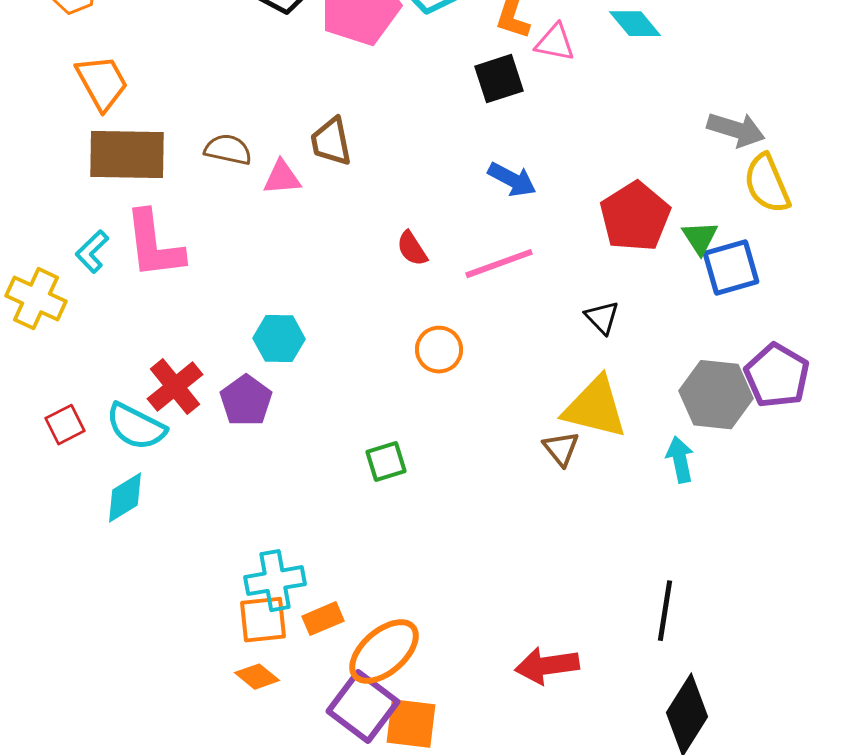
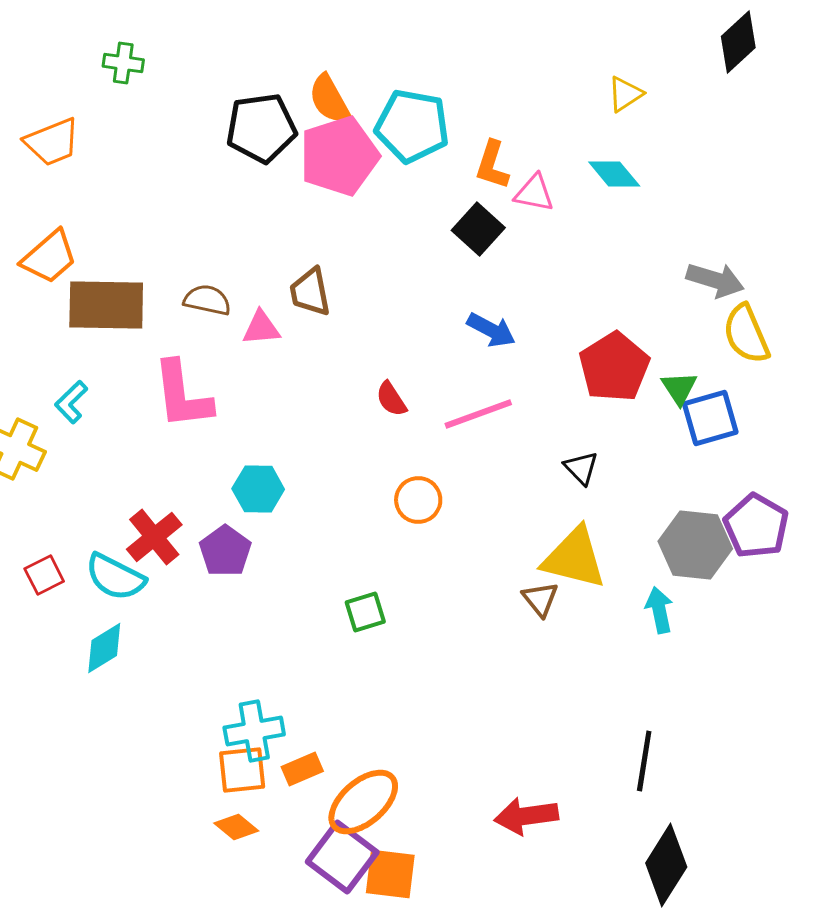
black square: (499, 79) -> (478, 229), turned -30
orange trapezoid: (102, 83) -> (49, 257), moved, turned 78
pink L-shape: (154, 245) -> (182, 395), moved

